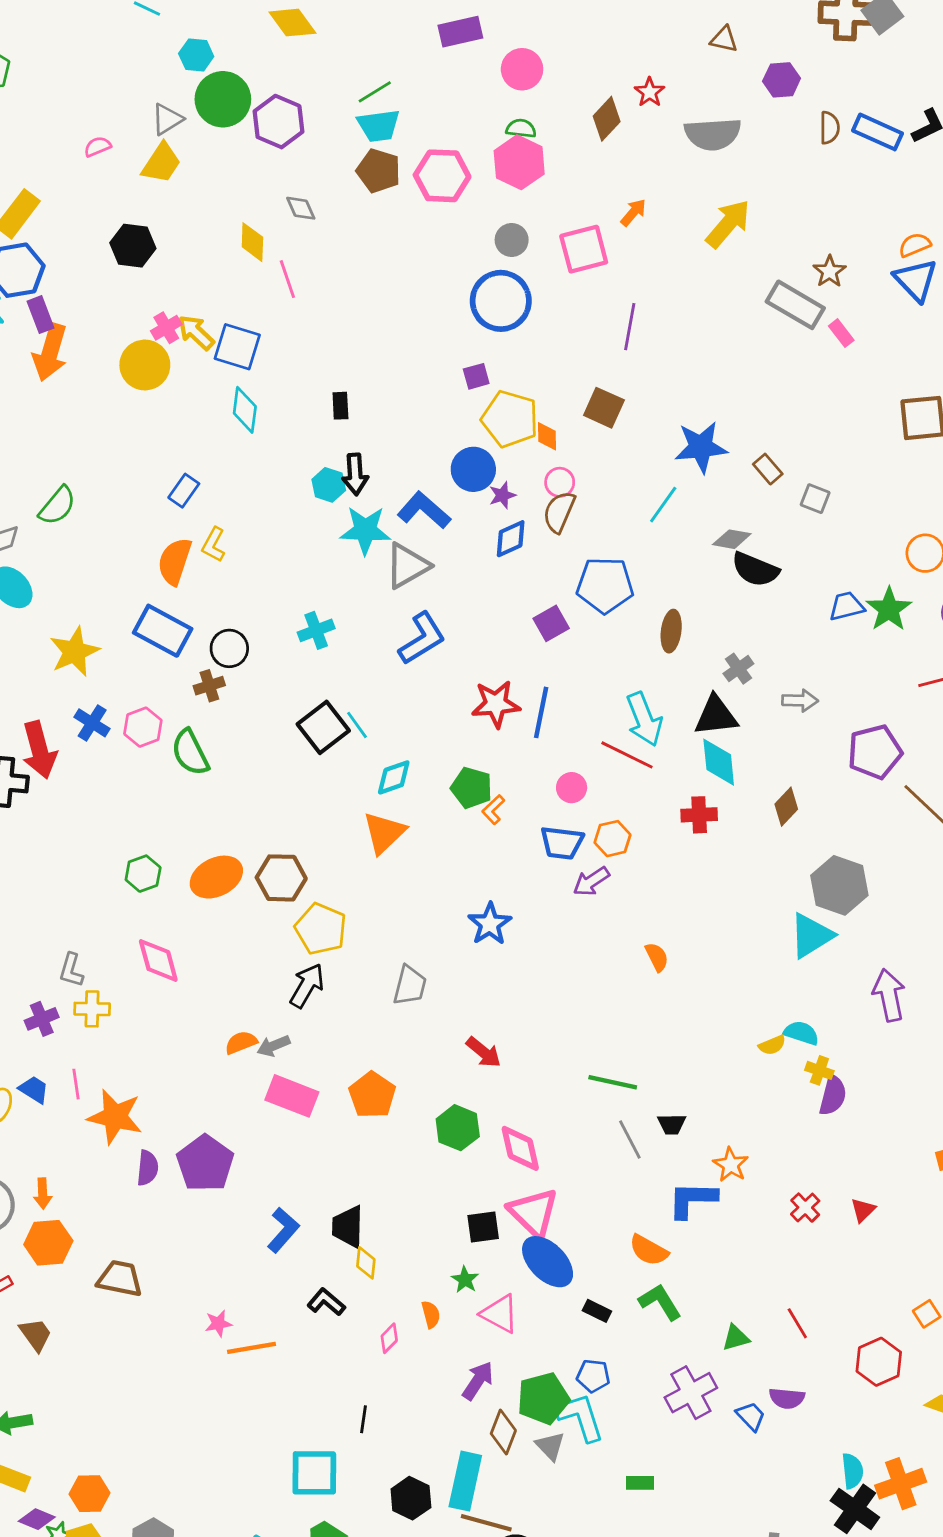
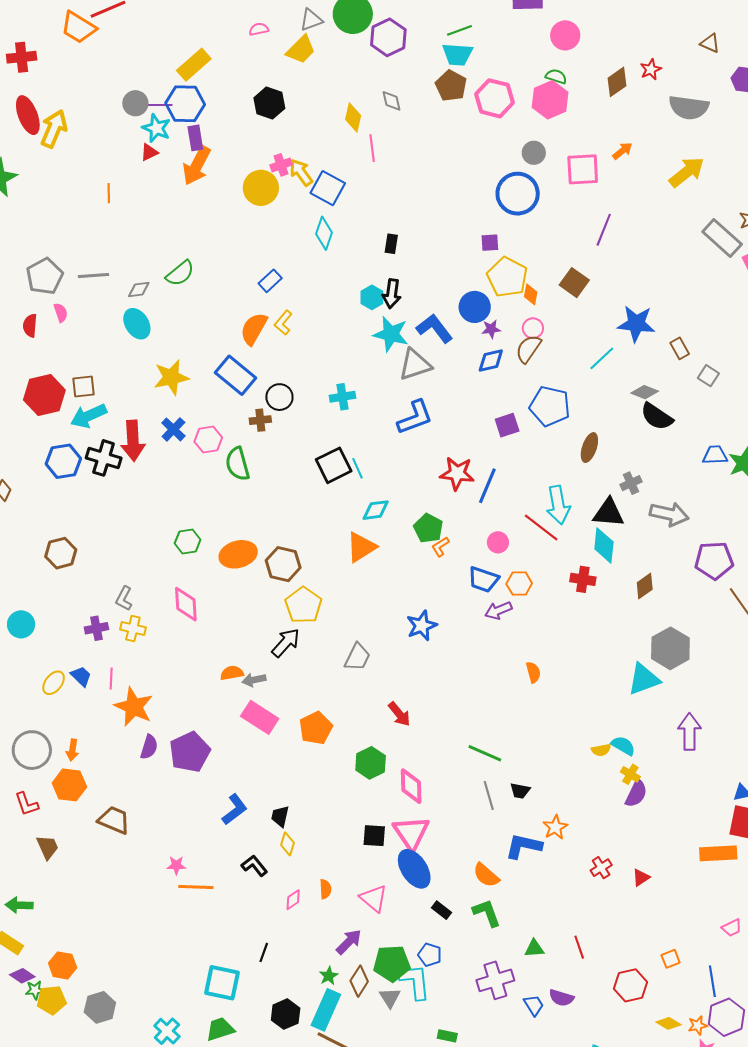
gray arrow: (800, 701) -> (669, 514), size x1.5
black trapezoid: (348, 1227) -> (280, 816), size x0.7
green star: (465, 1280) -> (329, 976), moved

